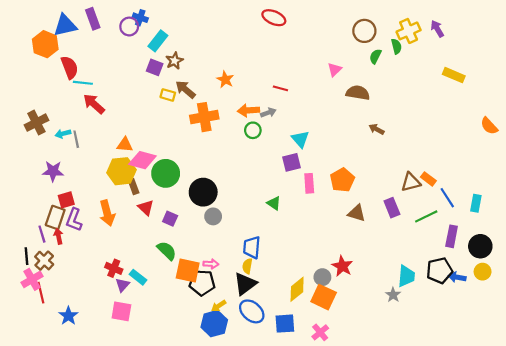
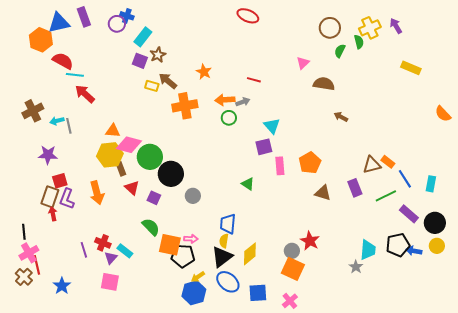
red semicircle: (70, 67) -> (63, 61), turned -40
black circle: (203, 192) -> (171, 174), moved
purple line: (42, 234) -> (84, 250), moved
purple rectangle: (452, 236) -> (409, 214), turned -60
brown cross: (44, 261) -> (24, 277), moved
yellow diamond: (297, 289) -> (250, 254), moved

